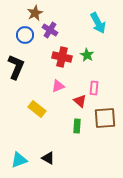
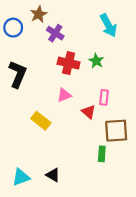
blue circle: (25, 35) -> (13, 28), moved
green rectangle: (77, 126) -> (102, 154), moved

